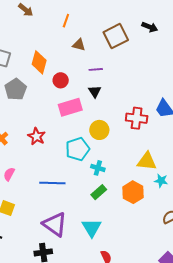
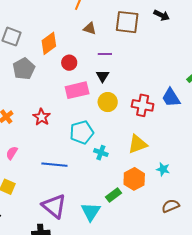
brown square: (116, 36) -> (127, 22), turned 30
orange diamond: (39, 62) -> (49, 43), turned 35
yellow circle: (99, 130) -> (108, 102), moved
yellow triangle: (147, 161) -> (138, 144), moved, turned -30
green rectangle: (99, 192) -> (114, 195), moved

